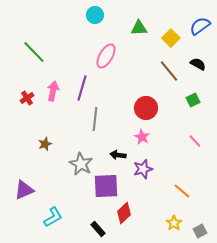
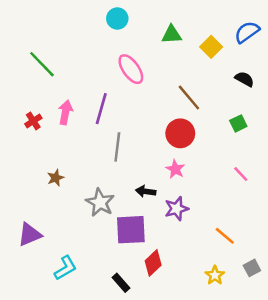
pink ellipse: (106, 56) -> (131, 69), turned -65
brown line: (169, 71) -> (189, 98), moved
gray square: (200, 231) -> (252, 268), moved

